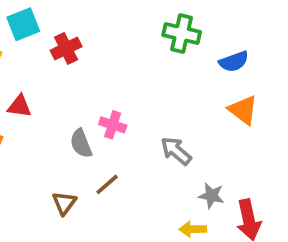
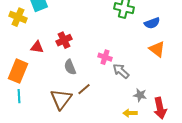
red cross: (66, 48) -> (64, 40), moved
pink cross: (113, 125) -> (105, 57), moved
brown triangle: (64, 203) -> (61, 99), size x1.6

